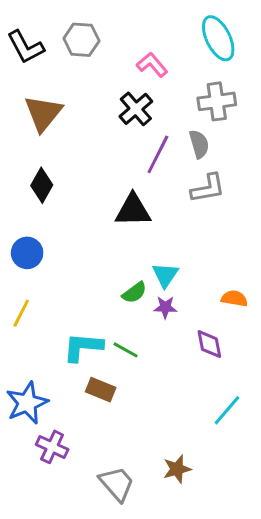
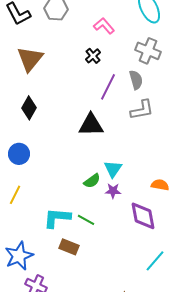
gray cross: (217, 101) -> (148, 51), turned 30
black cross: (136, 109) -> (93, 56), size x0.7
purple diamond: (209, 344) -> (143, 216), size x1.4

